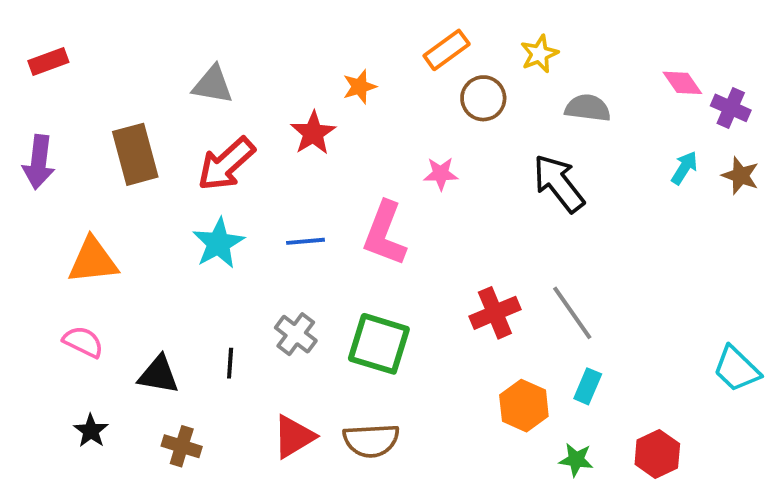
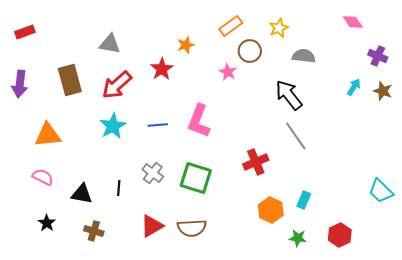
pink diamond: (682, 83) -> (353, 22), moved
pink star: (441, 174) -> (228, 72), moved, turned 30
gray line: (572, 313) -> (296, 136), moved

